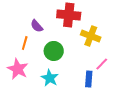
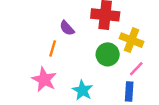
green circle: (54, 51) -> (108, 54), moved
pink line: (102, 64) -> (136, 69), moved

